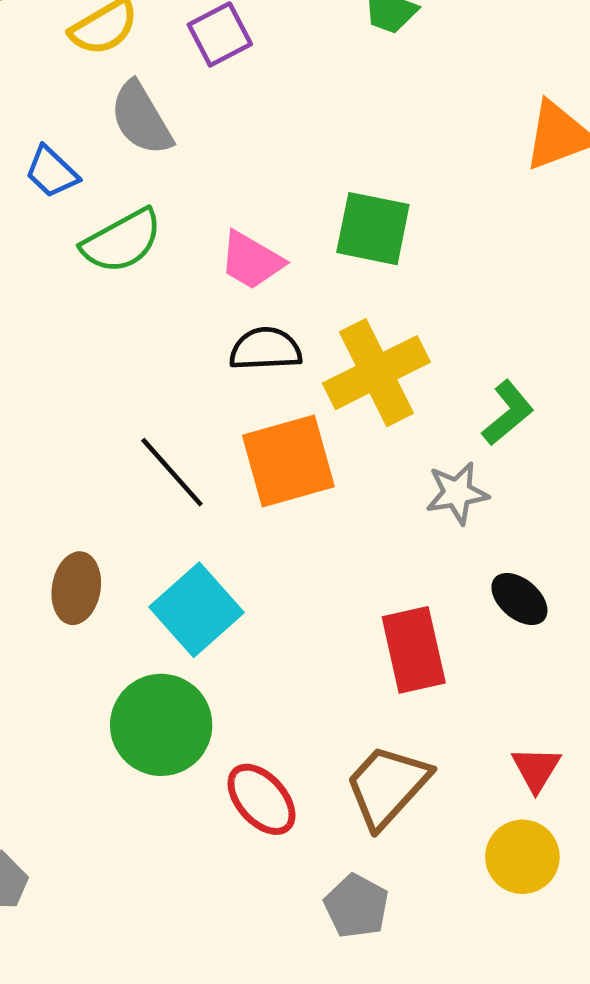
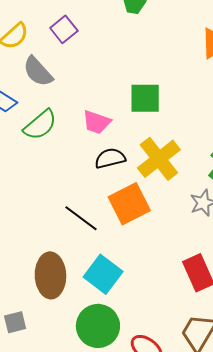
brown ellipse: (76, 588) -> (50, 275), size x1.5

